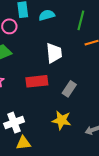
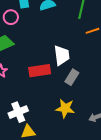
white trapezoid: (54, 53) -> (62, 55), moved

